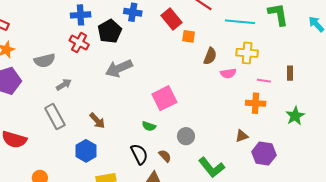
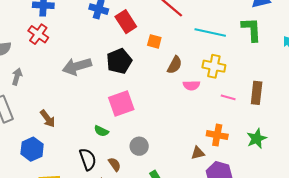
red rectangle: (171, 19) -> (126, 22), moved
black pentagon: (110, 31) -> (119, 61), moved
brown rectangle: (290, 73) -> (257, 93), size x1.5
gray arrow: (64, 85) -> (17, 77), turned -49
orange cross: (256, 103) -> (217, 135), moved

